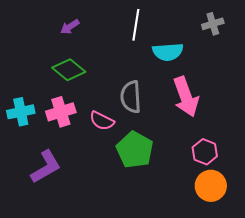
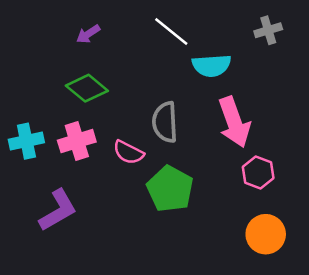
white line: (136, 25) -> (171, 31), turned -60
pink hexagon: (205, 152) -> (258, 173), moved

